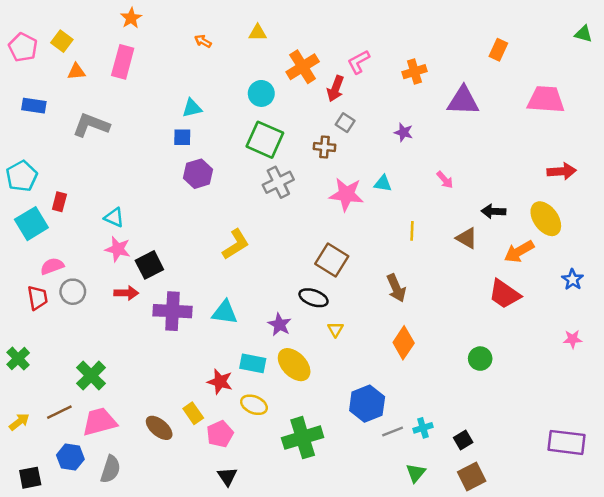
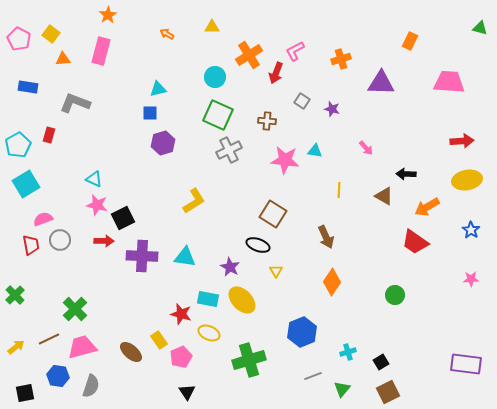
gray square: (345, 123) -> (302, 101), moved
red rectangle: (59, 202) -> (49, 135), moved
yellow ellipse: (546, 219) -> (467, 180), moved, turned -64
gray line: (393, 432) -> (313, 376), moved

